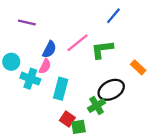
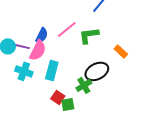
purple line: (27, 22) -> (22, 46), moved
pink semicircle: (45, 66) -> (38, 50), size x1.5
cyan cross: (30, 79) -> (24, 71), moved

